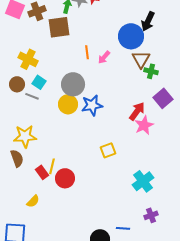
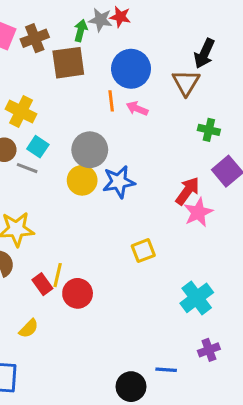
blue circle: (131, 36) -> (131, 69), moved
pink arrow: (104, 57) -> (137, 108), turned 72
brown triangle: (141, 59) -> (186, 83), moved

